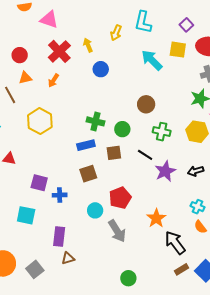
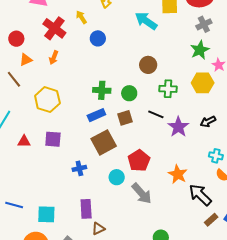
brown square: (88, 174) -> (104, 142), size x1.4
purple square: (39, 183) -> (53, 139), moved
cyan square: (26, 215) -> (46, 214), moved

